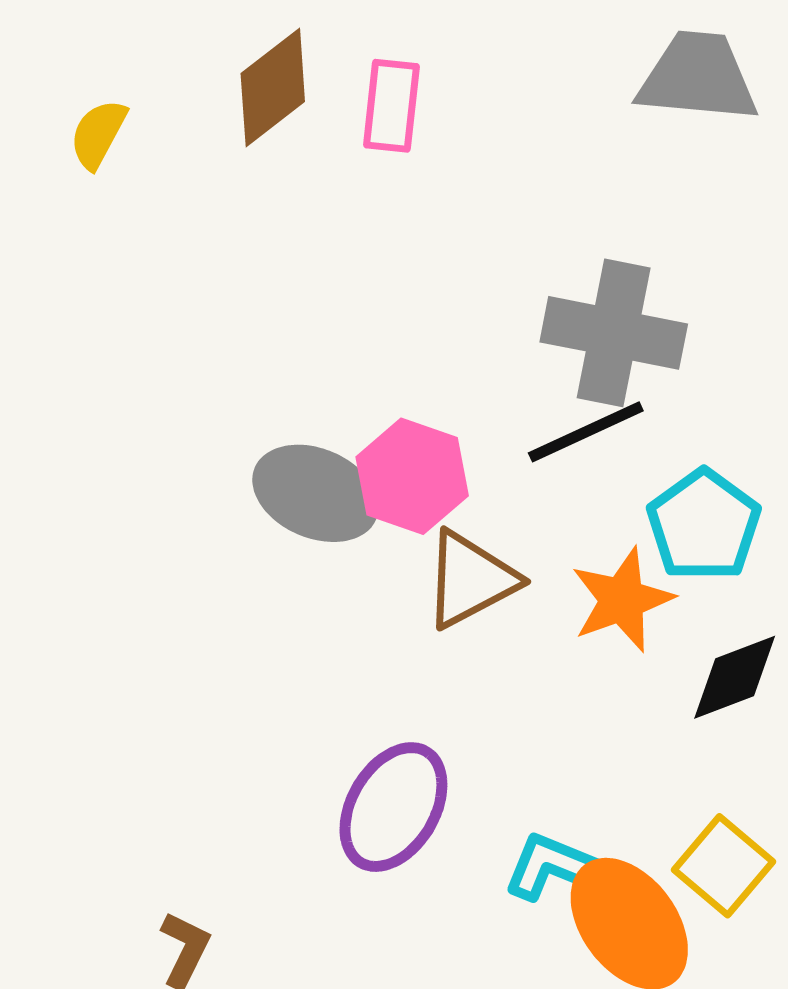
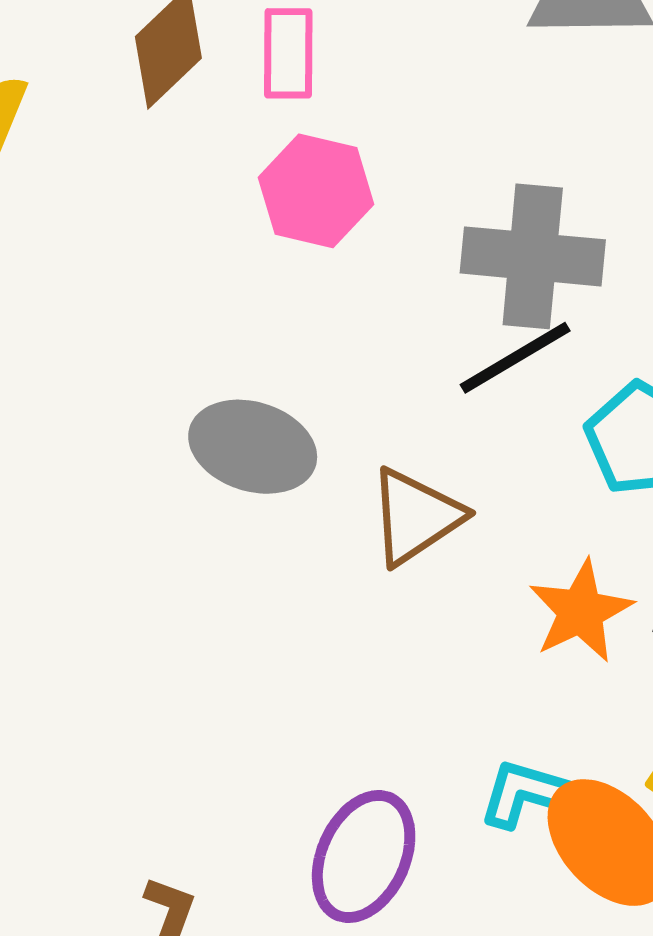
pink hexagon: (412, 476) -> (316, 191), moved
orange star: (622, 600) -> (581, 611), moved
purple ellipse: (393, 807) -> (364, 857), moved

